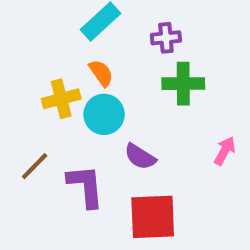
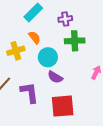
cyan circle: (104, 114) -> (48, 57), moved

